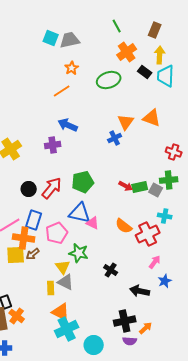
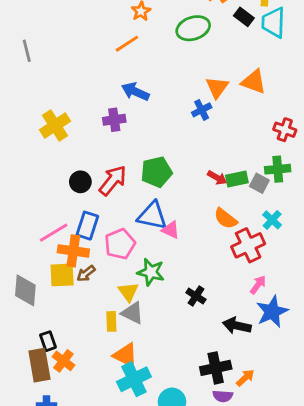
cyan cross: (165, 216) -> (272, 220), turned 32
orange semicircle: (124, 226) -> (226, 218), moved
blue star: (165, 281) -> (272, 312), size x1.6

